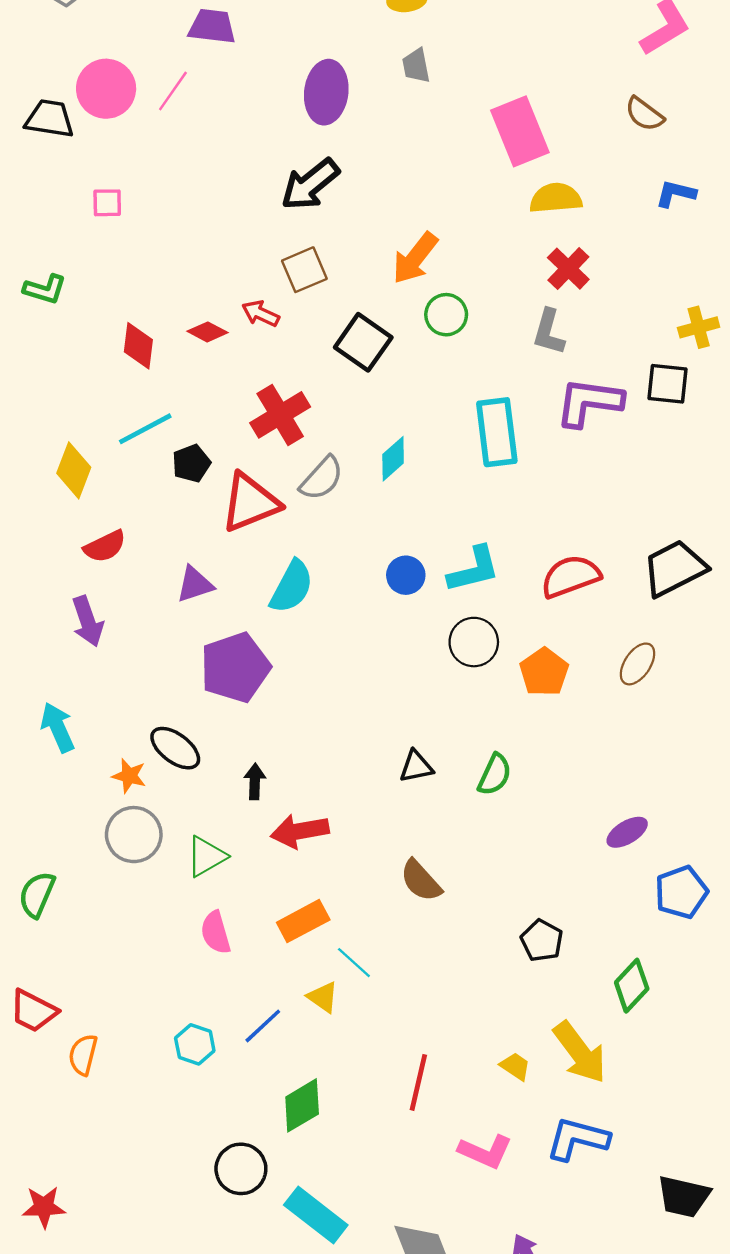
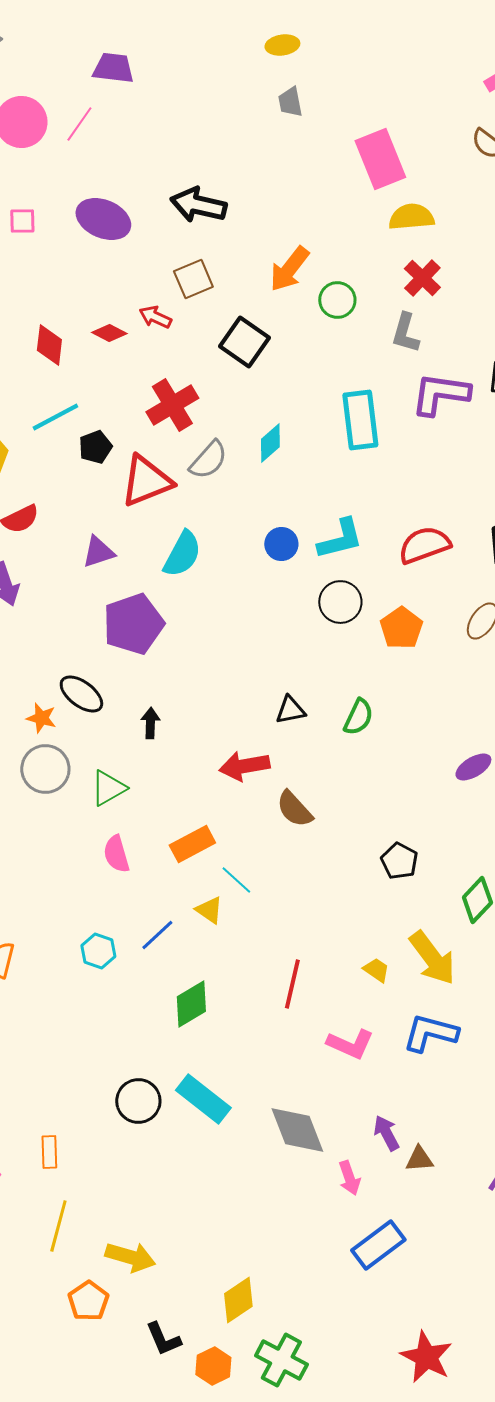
purple ellipse: (326, 92) -> (103, 219), moved, turned -74
black arrow: (310, 184) -> (198, 205), turned 52
green circle: (446, 315) -> (337, 300), moved
red arrow: (300, 831) -> (244, 766), moved
black circle: (241, 1169) -> (138, 1101), moved

